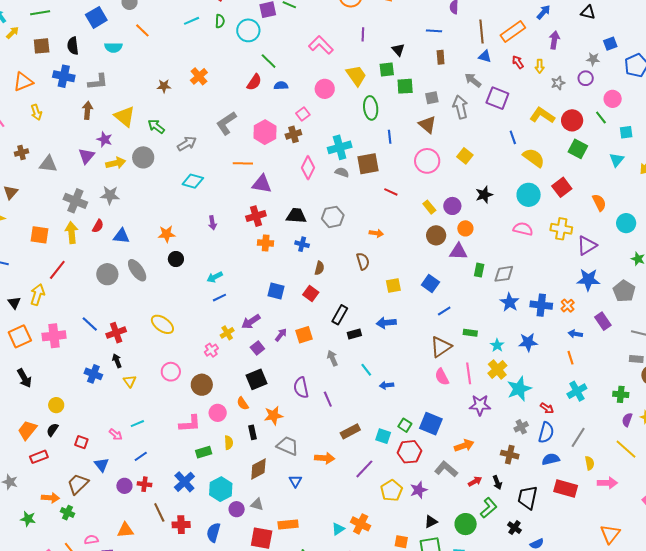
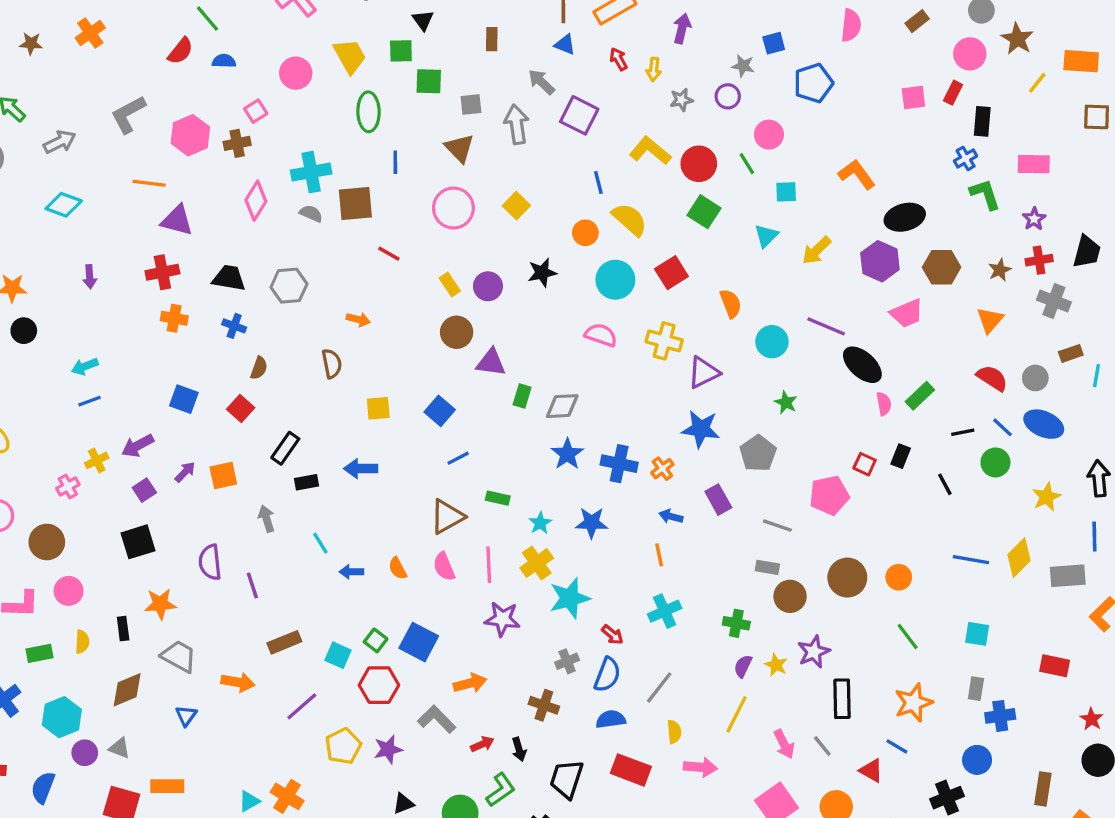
orange circle: (465, 228) -> (585, 233), moved
orange semicircle: (243, 403) -> (398, 568), moved
yellow line: (626, 449) -> (737, 714), turned 70

